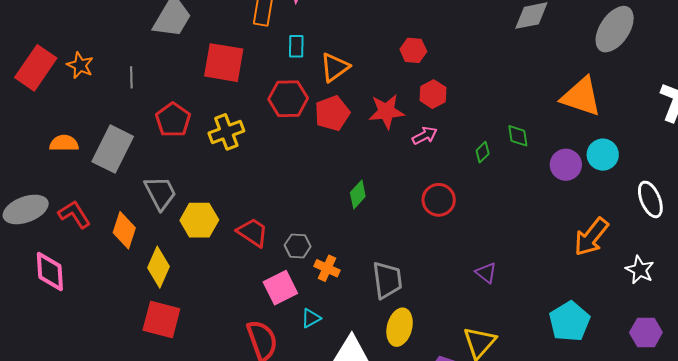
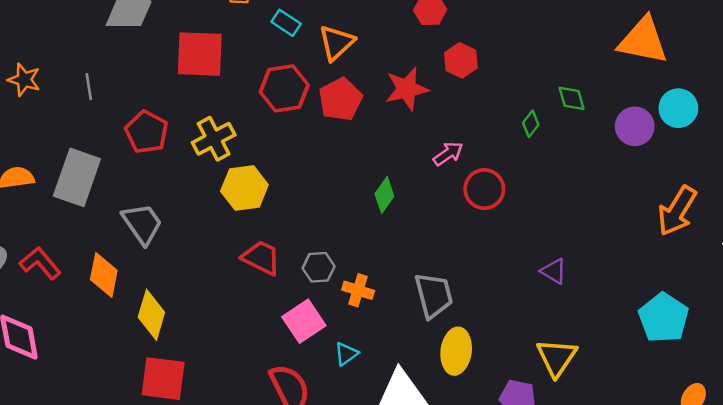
cyan rectangle: (296, 46) -> (286, 23), turned -50
pink arrow: (425, 136) -> (448, 154), moved
yellow hexagon: (199, 220) -> (244, 188), moved

